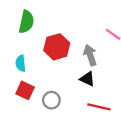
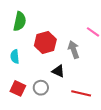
black triangle: (87, 79) -> (58, 71), moved
red square: (25, 90) -> (18, 88), moved

